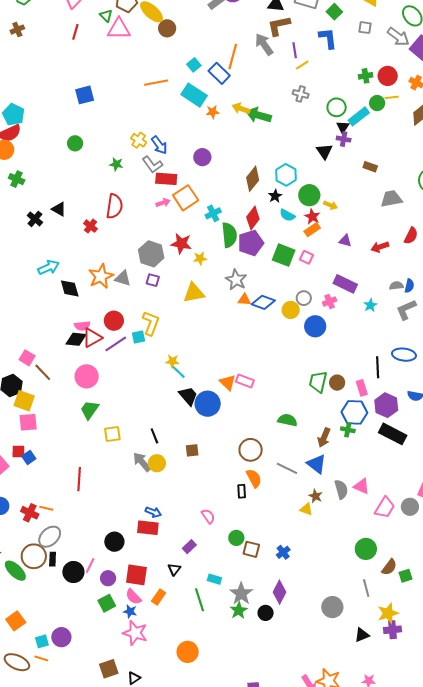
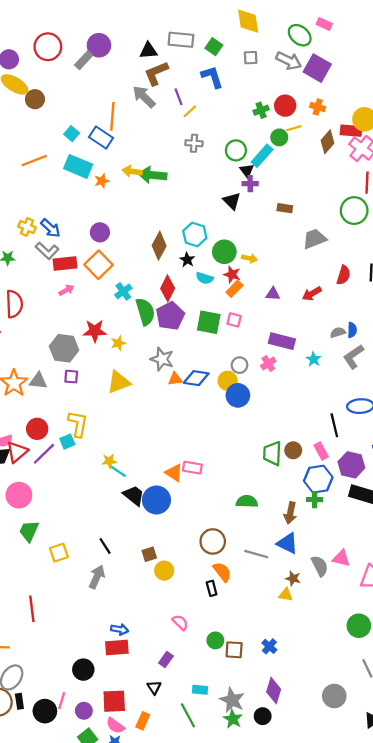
orange square: (186, 198) -> (99, 265), moved
blue circle: (315, 326) -> (238, 395), moved
gray arrow: (142, 462) -> (97, 577), turned 75
yellow circle: (157, 463) -> (164, 571), moved

